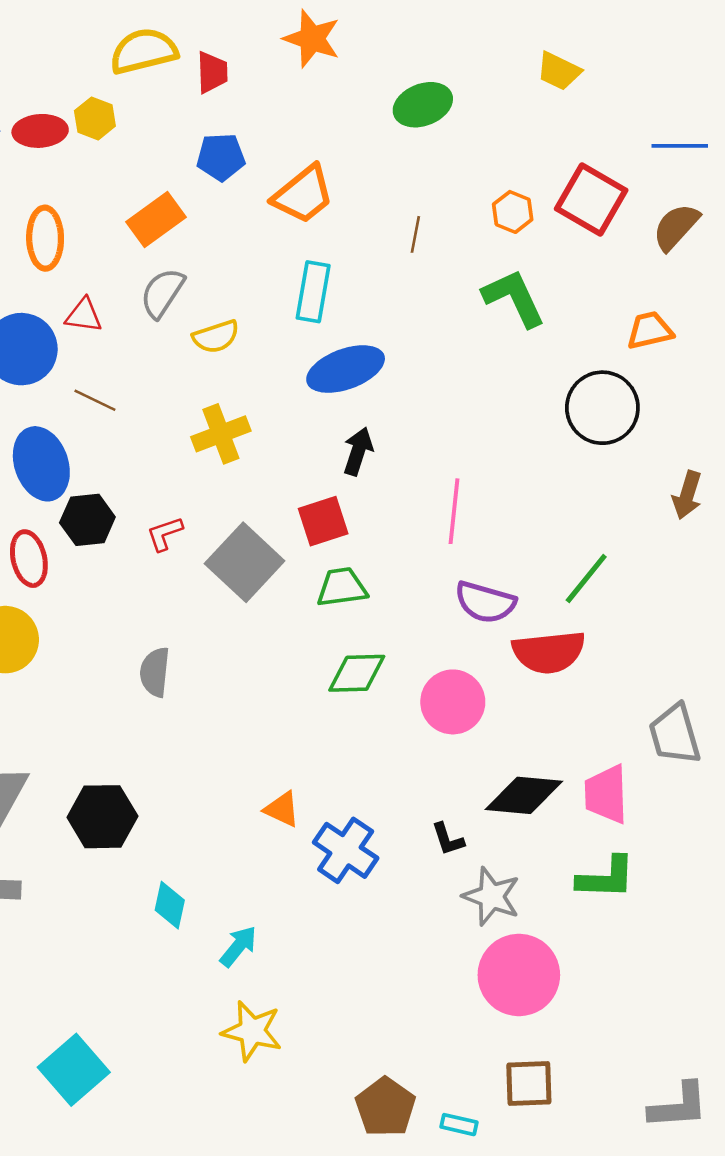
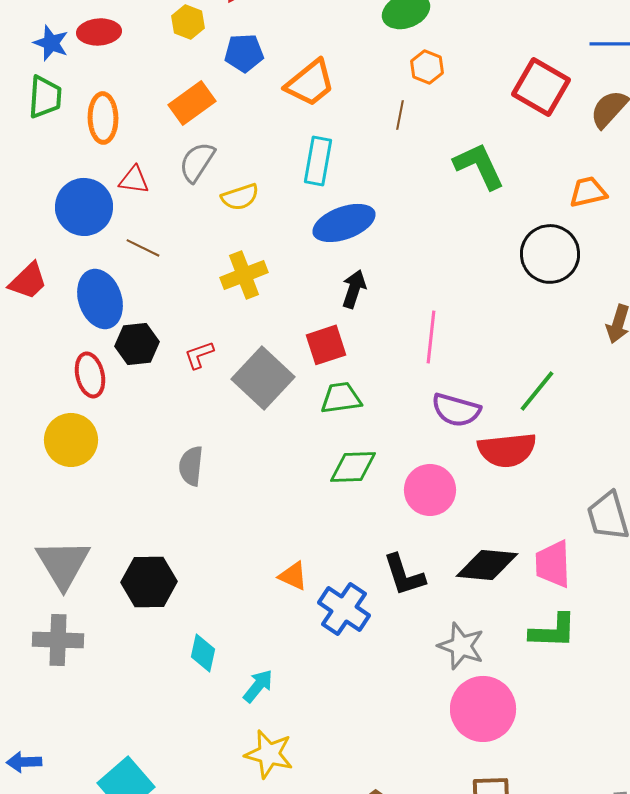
yellow hexagon: (95, 118) -> (188, 22), moved
orange hexagon: (513, 212) -> (427, 67), moved
black L-shape: (448, 839) -> (404, 575), moved, size x1.6

